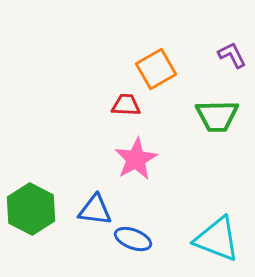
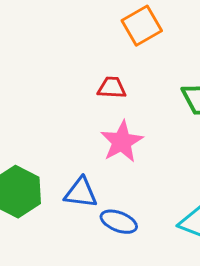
orange square: (156, 69) -> (142, 26), moved

